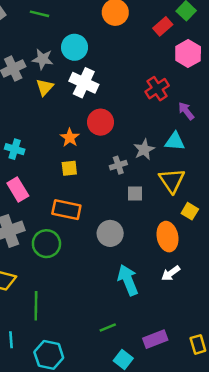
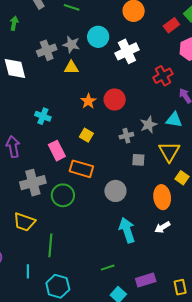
white cross: (84, 83) -> (127, 51), moved, turned 35
yellow triangle: (45, 87) -> (71, 68), turned 42
orange star: (70, 138) -> (88, 101), moved
yellow square: (69, 168) -> (86, 135), turned 32
pink rectangle: (18, 190) -> (57, 151), moved

